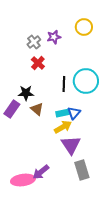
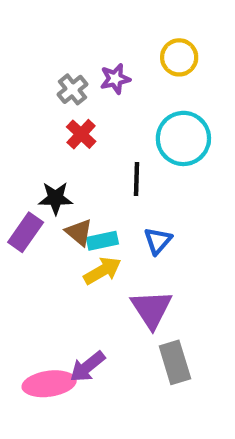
cyan circle: (86, 81) -> (183, 138), moved
cyan rectangle: (63, 113) -> (102, 241), moved
yellow arrow: (63, 127) -> (102, 271), moved

